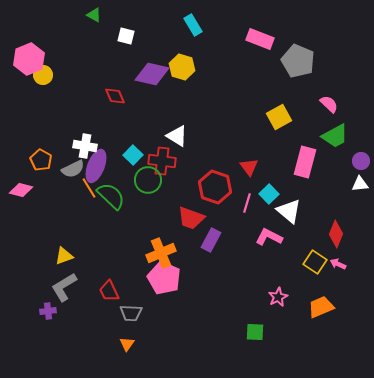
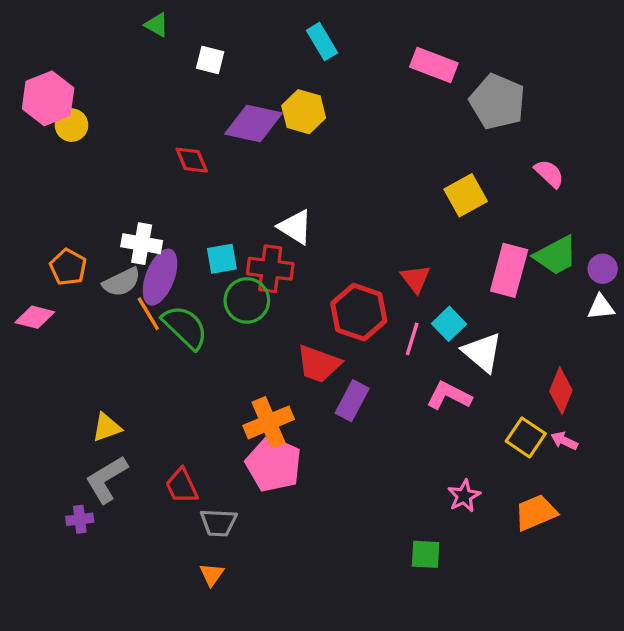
green trapezoid: (335, 136) -> (556, 255), moved
cyan square: (133, 155) -> (222, 259), turned 36

